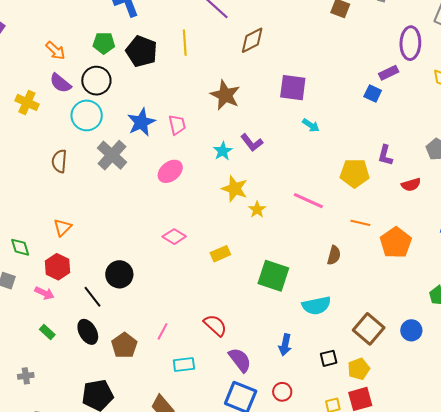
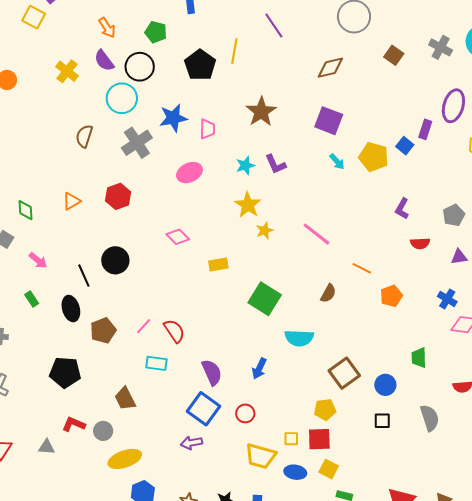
brown diamond: (252, 40) -> (330, 68), moved
black pentagon: (141, 51) -> (200, 65), moved
purple rectangle: (389, 73) -> (425, 129), turned -60
yellow pentagon: (355, 173) -> (374, 157), moved
orange pentagon: (396, 243) -> (391, 296), size x0.7
red hexagon: (57, 267) -> (118, 196), moved
red semicircle: (215, 325) -> (174, 331), moved
black square: (329, 358) -> (382, 421), moved

